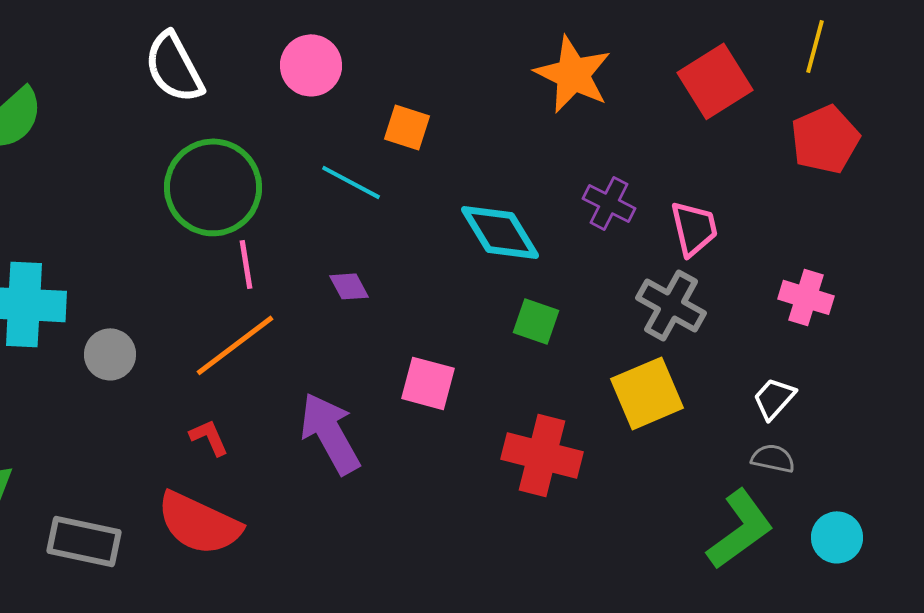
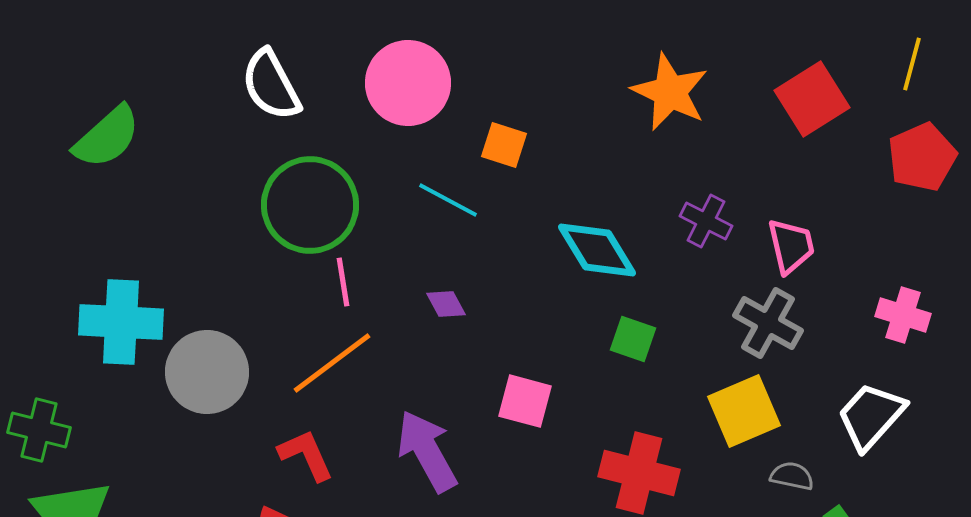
pink circle: (311, 65) -> (408, 83), size x1.4
gray circle: (110, 354) -> (207, 372), size x1.6
white trapezoid: (774, 398) -> (871, 416), size x1.6
red L-shape: (209, 437) -> (306, 455), size x1.4
gray semicircle: (773, 458) -> (792, 476), moved

